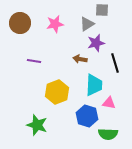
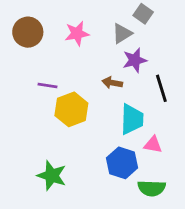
gray square: (102, 10) -> (143, 14), turned 32
yellow hexagon: (57, 92) -> (71, 109), moved

